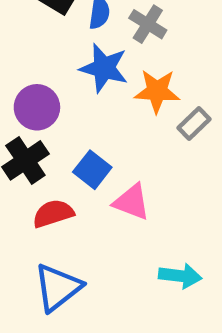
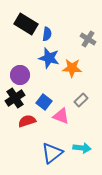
gray cross: (148, 24) -> (88, 39), moved
gray rectangle: (194, 123) -> (81, 100), moved
blue triangle: (58, 287) -> (52, 153), moved

